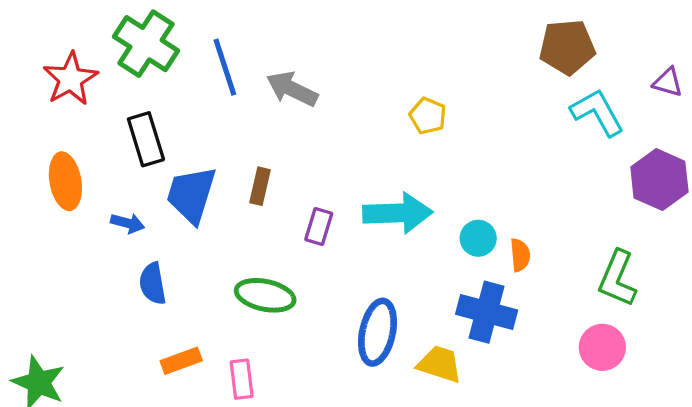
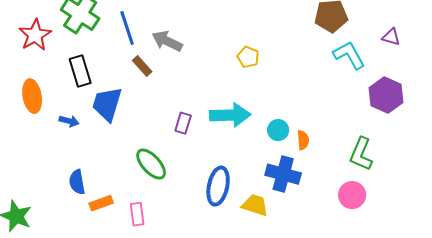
brown rectangle: (260, 186) -> (142, 66), moved, turned -55
blue semicircle: (153, 284) -> (77, 182), moved
green ellipse: (265, 295) -> (151, 164), turned 36

